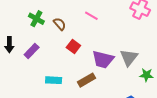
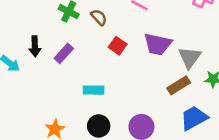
purple trapezoid: (103, 59) -> (158, 44), moved
brown rectangle: (87, 80) -> (179, 85), moved

